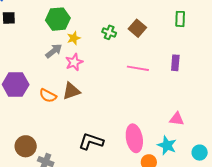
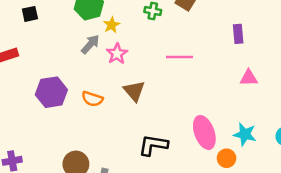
pink line: (138, 68) -> (179, 57), moved
brown triangle: (71, 91) -> (134, 91), moved, turned -42
pink triangle: (177, 119) -> (249, 78), moved

